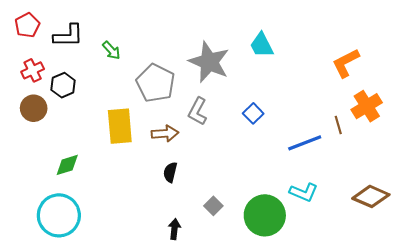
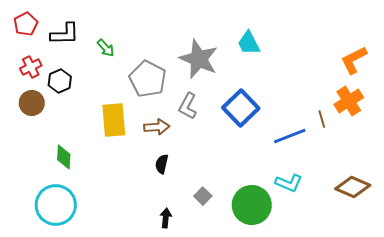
orange L-shape: (346, 63) -> (354, 60), moved
blue square: (253, 113) -> (241, 108), size x1.8
green diamond: (67, 165) -> (64, 157), turned -70

